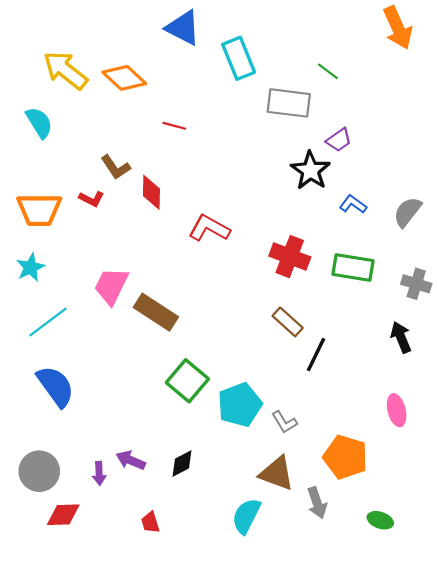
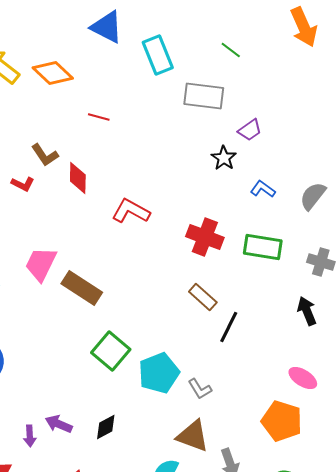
green line: (328, 71) -> (231, 50), moved
black star: (311, 170) -> (224, 158), size x0.7
pink ellipse: (397, 410) -> (303, 378), turned -44
orange pentagon: (345, 457) -> (282, 421), moved

